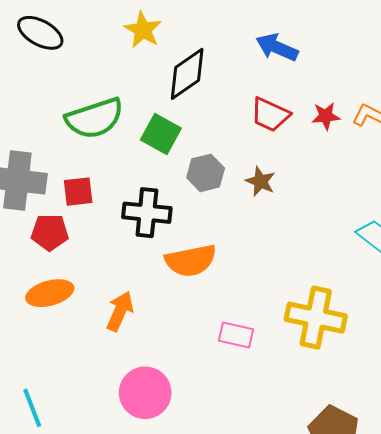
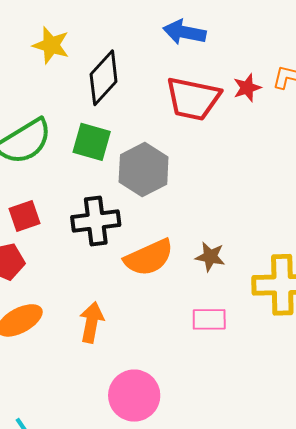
red trapezoid: (270, 115) -> (193, 99), size x1.4
gray hexagon: (206, 173) -> (144, 169), size x1.4
brown star: (260, 181) -> (210, 257), moved

